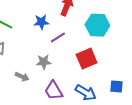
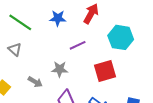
blue star: (41, 22) -> (58, 18), moved

